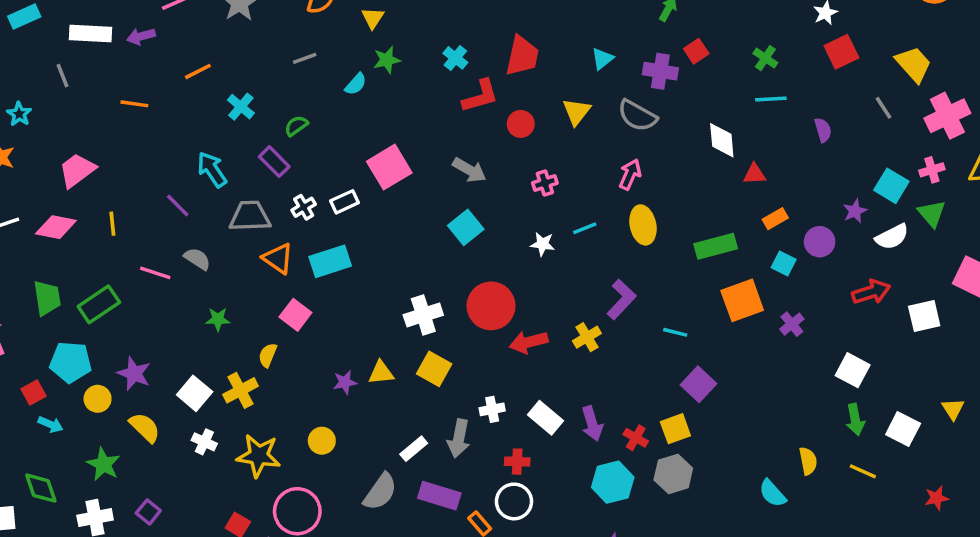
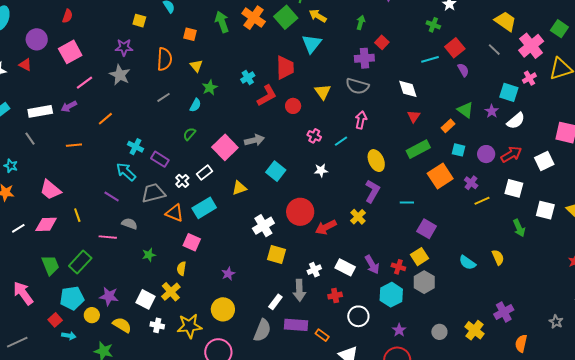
red square: (841, 52) -> (455, 48), moved
cyan cross: (455, 58) -> (248, 78), turned 32
green cross: (765, 58) -> (433, 25), moved
cyan triangle: (602, 59) -> (312, 44), moved, size x1.5
cyan cross: (241, 107) -> (135, 147), moved
green semicircle: (296, 126) -> (189, 134), moved
pink trapezoid: (77, 170) -> (50, 190), turned -90
gray arrow: (469, 170) -> (254, 140), moved, turned -30
red triangle: (754, 174) -> (414, 116), moved, turned -40
pink cross: (545, 183) -> (314, 136), turned -32
green triangle: (932, 214) -> (465, 110), moved
yellow ellipse: (643, 225) -> (376, 161), moved
cyan line: (585, 228) -> (341, 141), moved
purple circle: (820, 242) -> (486, 154), moved
white square: (853, 370) -> (514, 188), moved
yellow triangle: (381, 373) -> (239, 188), moved
white square: (903, 429) -> (545, 210), moved
yellow circle: (322, 441) -> (223, 309), size x1.5
yellow line: (863, 471) -> (482, 201), moved, turned -35
cyan semicircle: (772, 493) -> (467, 263), moved
white circle: (514, 501) -> (358, 316), moved

